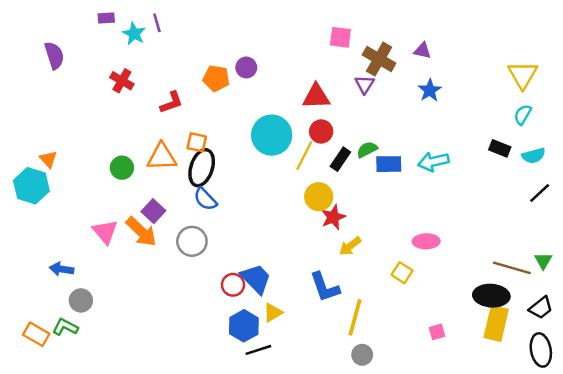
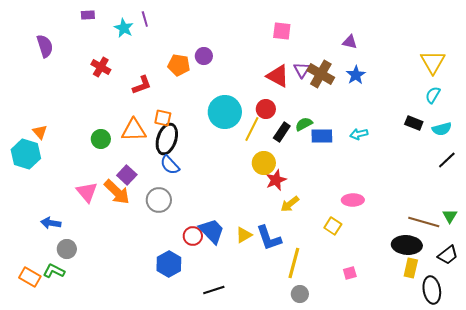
purple line: (157, 23) -> (145, 19), moved
cyan star: (134, 34) -> (124, 28), moved
brown cross: (379, 59) -> (321, 74), moved
red triangle: (316, 96) -> (278, 76), moved, turned 30
cyan arrow: (433, 162) -> (359, 134), size x0.7
yellow triangle: (273, 313) -> (244, 235), moved
yellow rectangle: (496, 323) -> (411, 268), size x0.7
blue hexagon: (244, 326) -> (169, 264), moved
pink square: (437, 332) -> (350, 273), moved
black ellipse: (541, 350) -> (432, 290), moved

